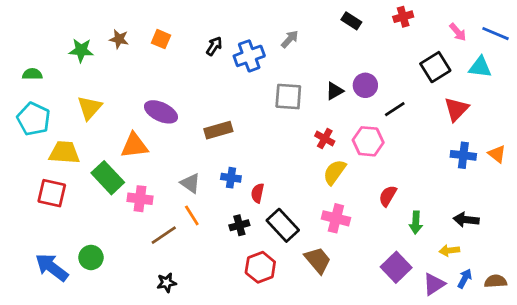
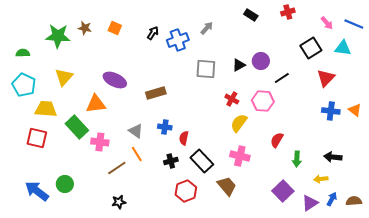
green star: (81, 50) -> (58, 36), size x1.4

